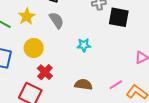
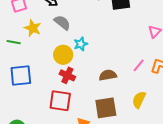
cyan star: (84, 45) -> (81, 44), moved
yellow circle: (34, 48) -> (63, 55), moved

